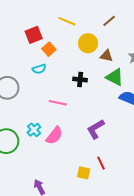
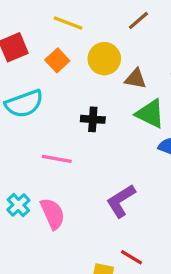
orange square: (49, 49) -> (57, 60), moved
cyan semicircle: (39, 69) -> (24, 104), size x1.6
pink semicircle: (54, 136) -> (53, 214), turned -60
red line: (101, 163) -> (132, 257), turned -32

